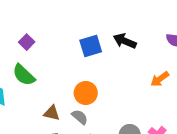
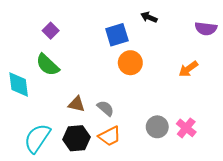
black arrow: (125, 41) -> (149, 17), moved, size x0.7
orange circle: (86, 93) -> (130, 63), moved

